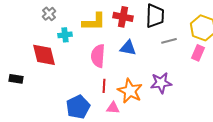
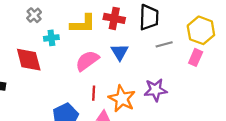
blue triangle: (128, 48) -> (120, 52), turned 48
pink semicircle: (98, 56) -> (87, 61), turned 50

